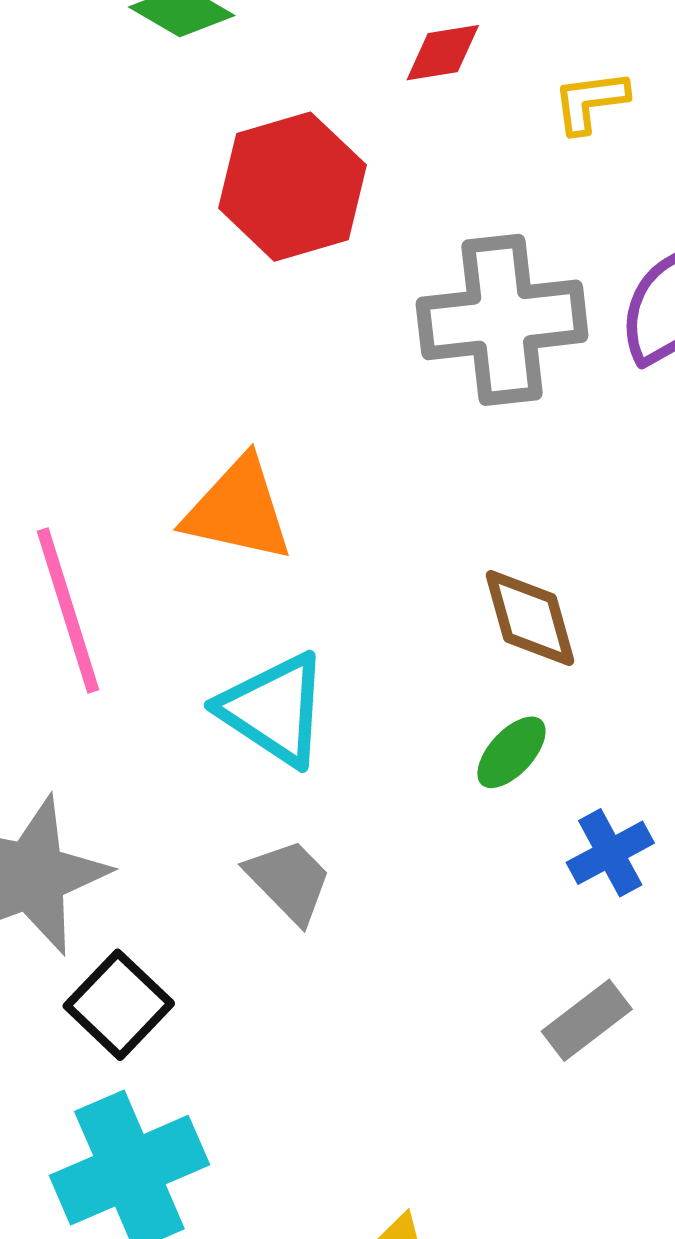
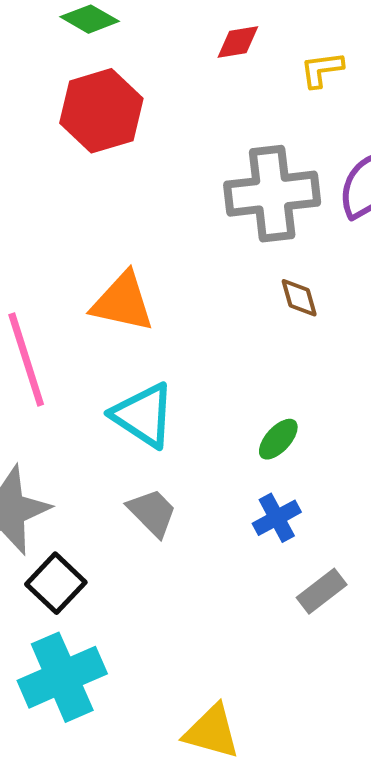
red hexagon: (292, 187) -> (101, 111), moved
brown diamond: (530, 618) -> (299, 298), moved, size x0.7
blue cross: (610, 853) -> (277, 518), moved

